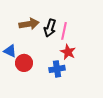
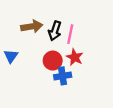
blue triangle: (10, 51) -> (11, 56), turned 40
red circle: (24, 63) -> (53, 61), moved

